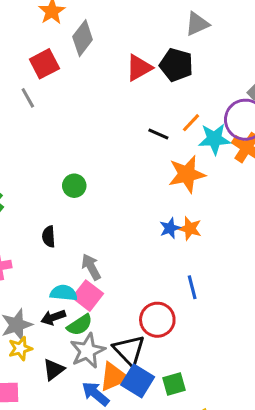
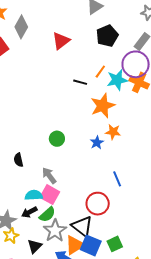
black pentagon: (176, 65) -> (107, 36), moved, turned -30
green circle: (74, 186) -> (57, 139), moved
orange star: (190, 228) -> (113, 132), moved

